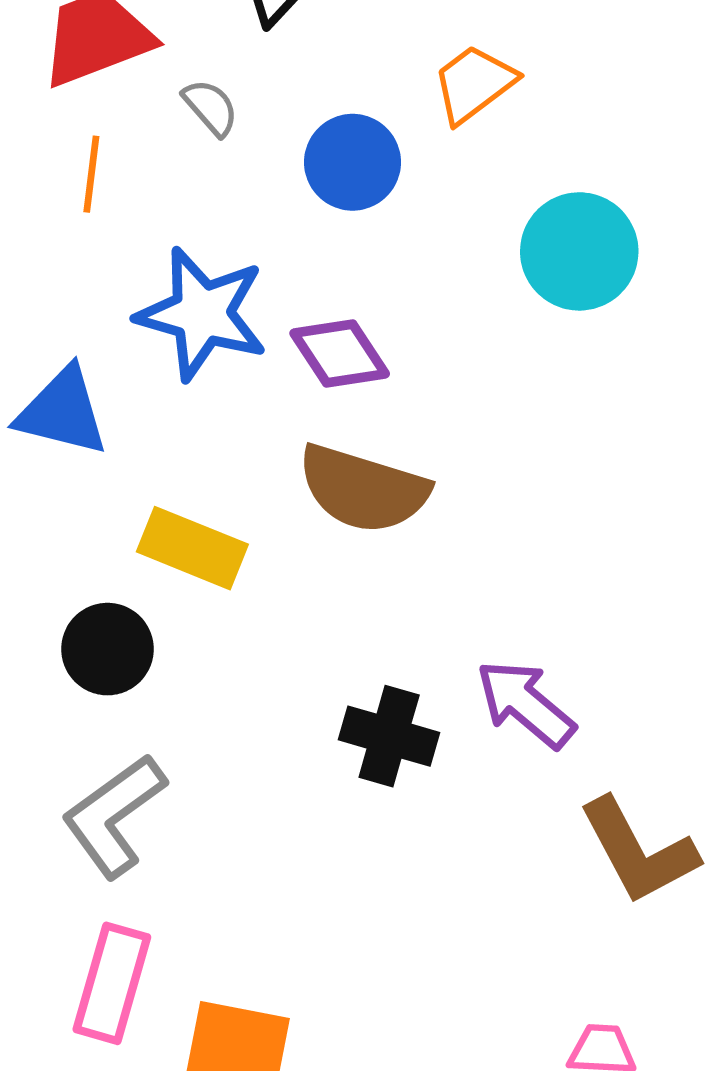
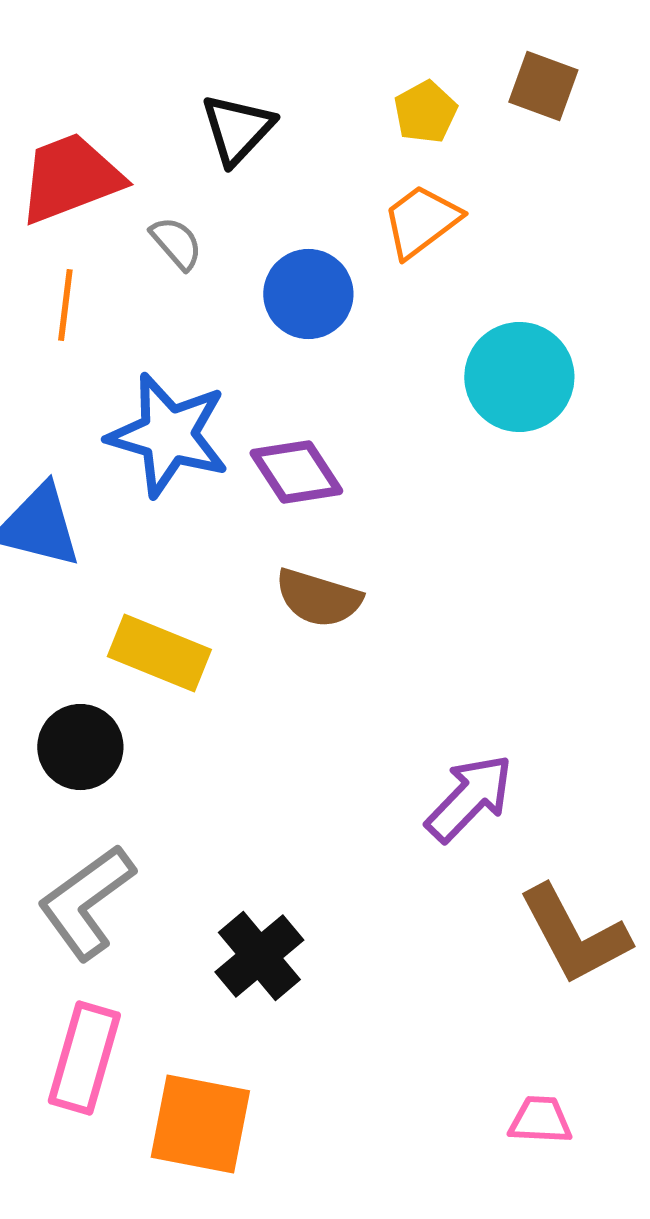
brown semicircle: (363, 489) -> (318, 598), size x0.7
purple arrow: (526, 704) -> (469, 798), turned 94
black cross: (389, 736) -> (259, 956), moved, turned 34

